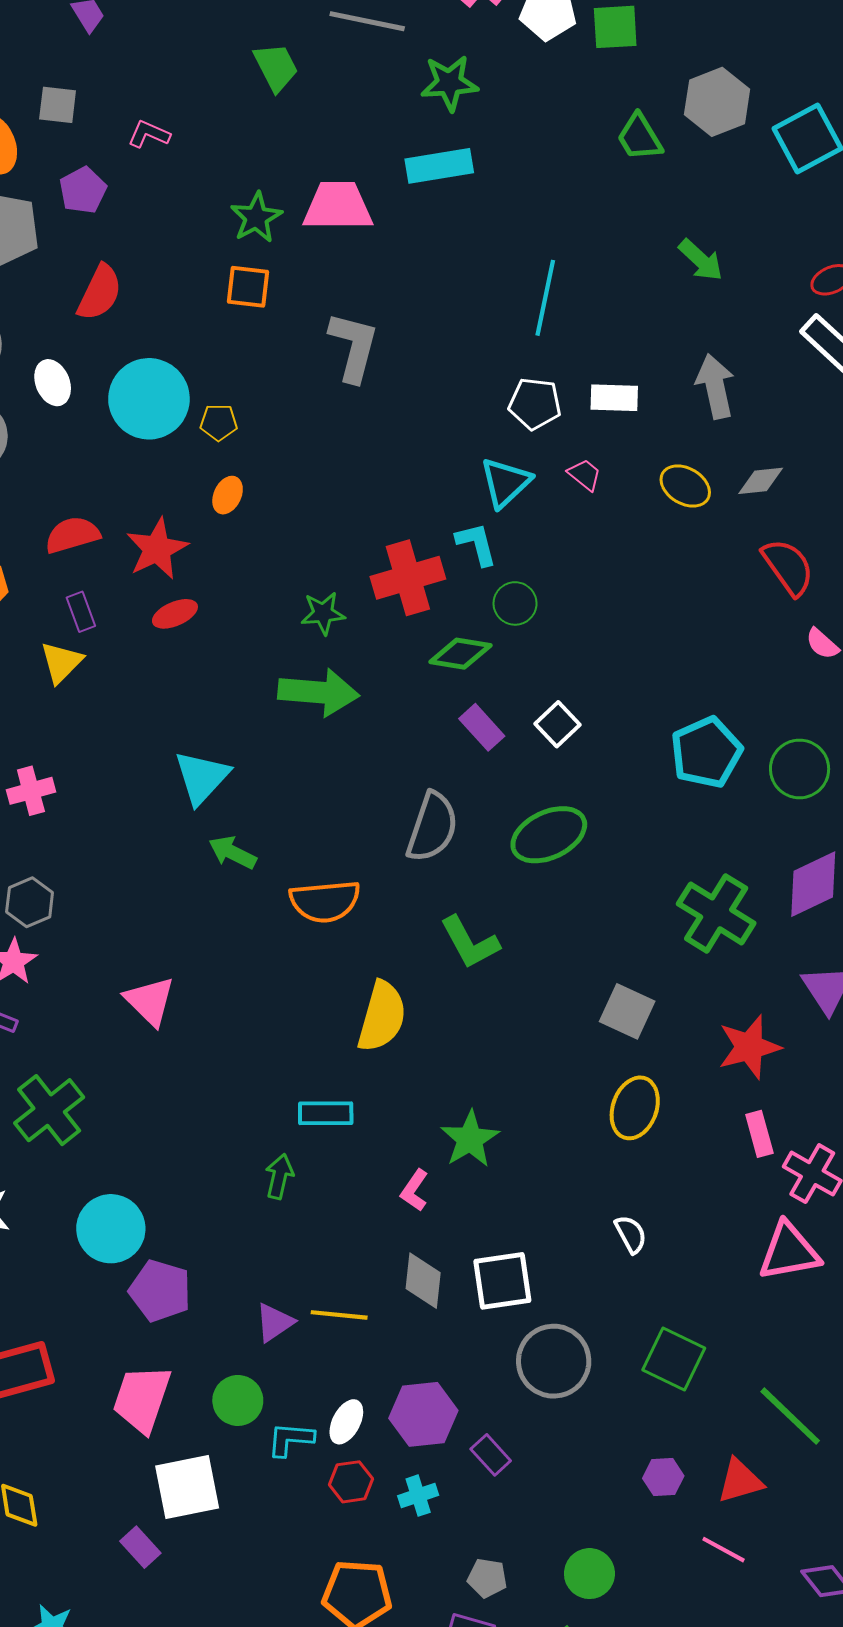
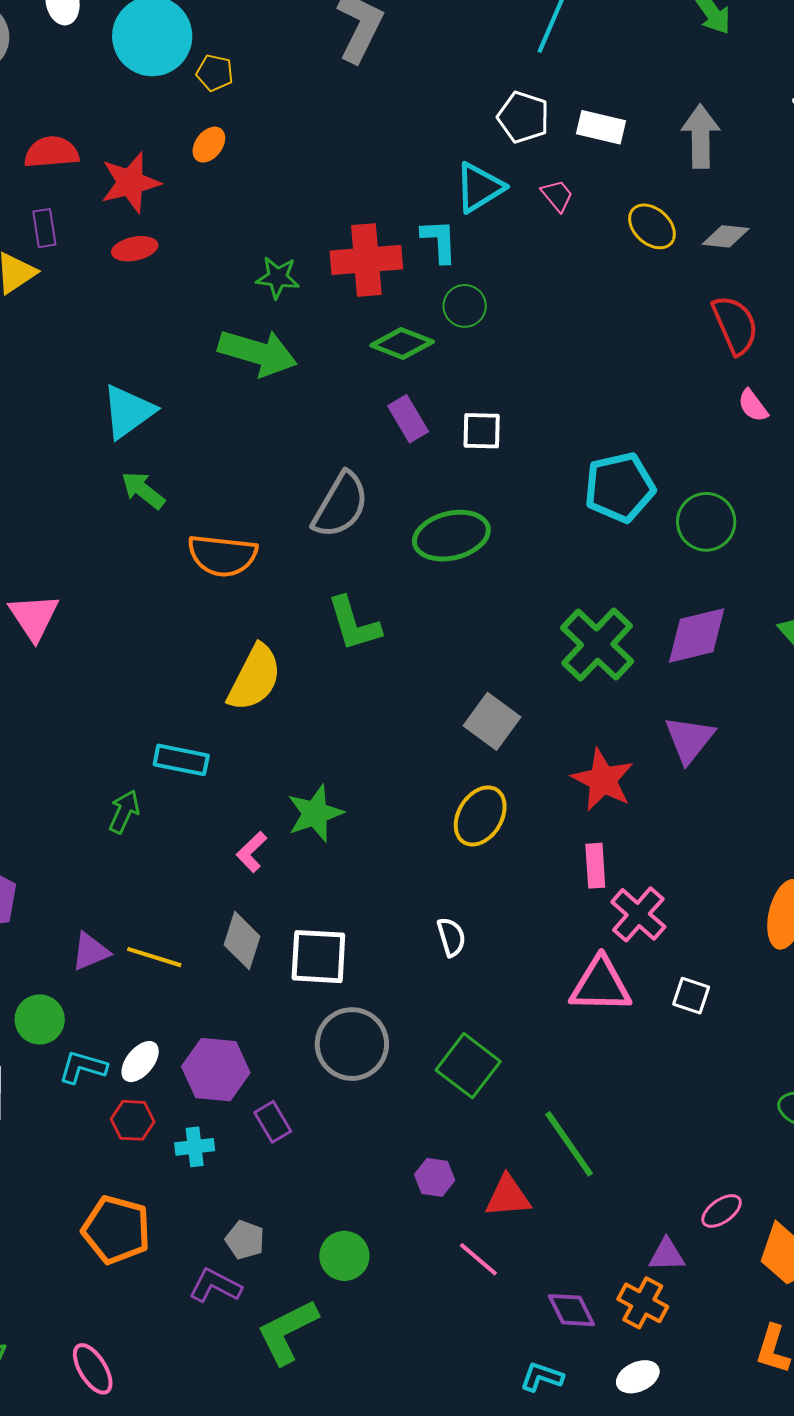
white square: (557, 724) -> (482, 431), turned 33
red star: (749, 1047) -> (603, 780), turned 30

